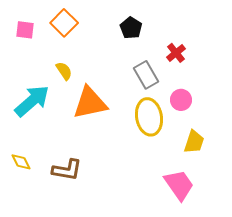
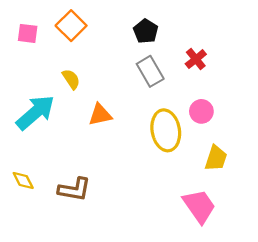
gray rectangle: (146, 75) -> (150, 71), moved
orange triangle: (90, 103) -> (100, 115), size x0.6

